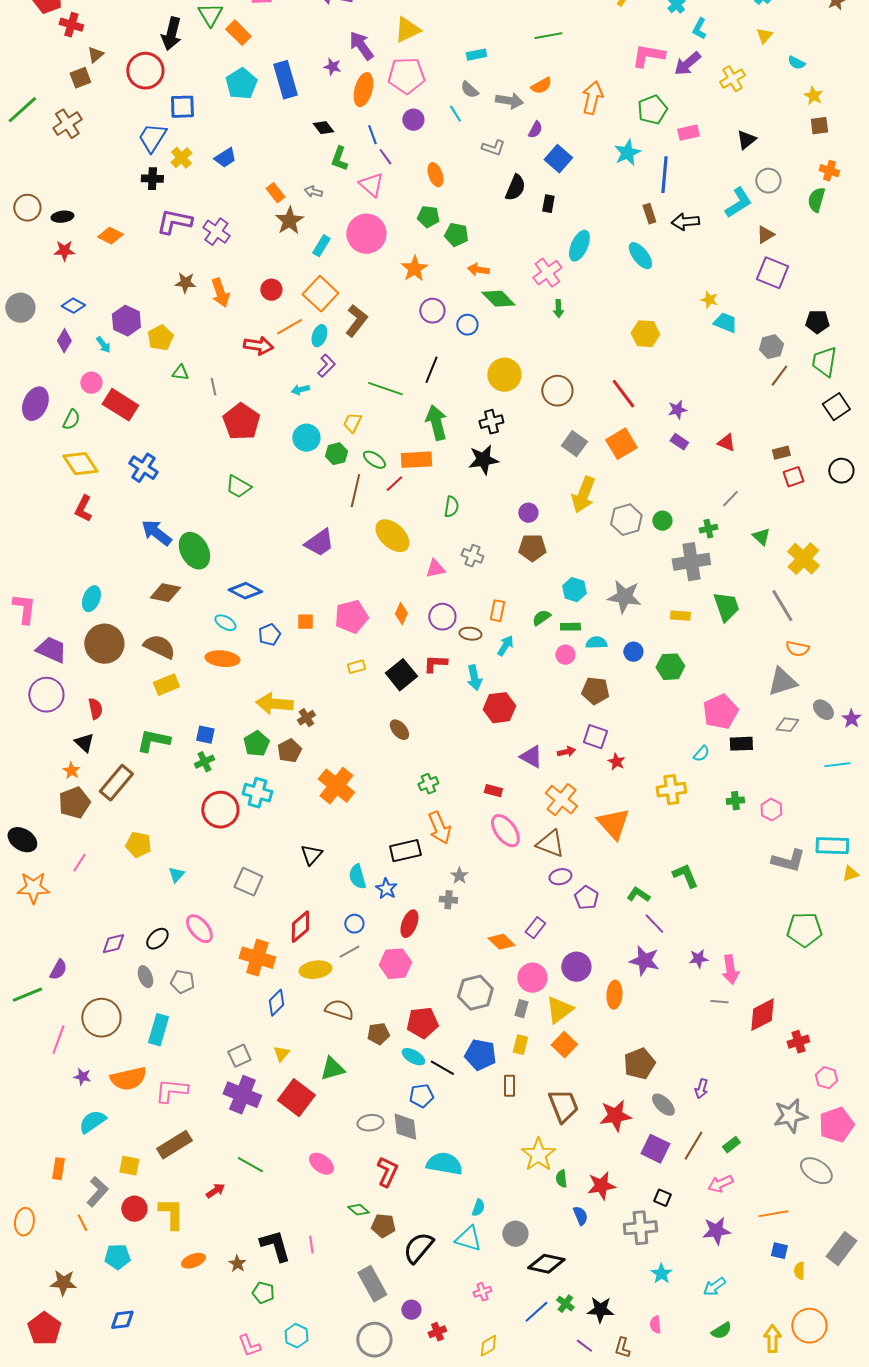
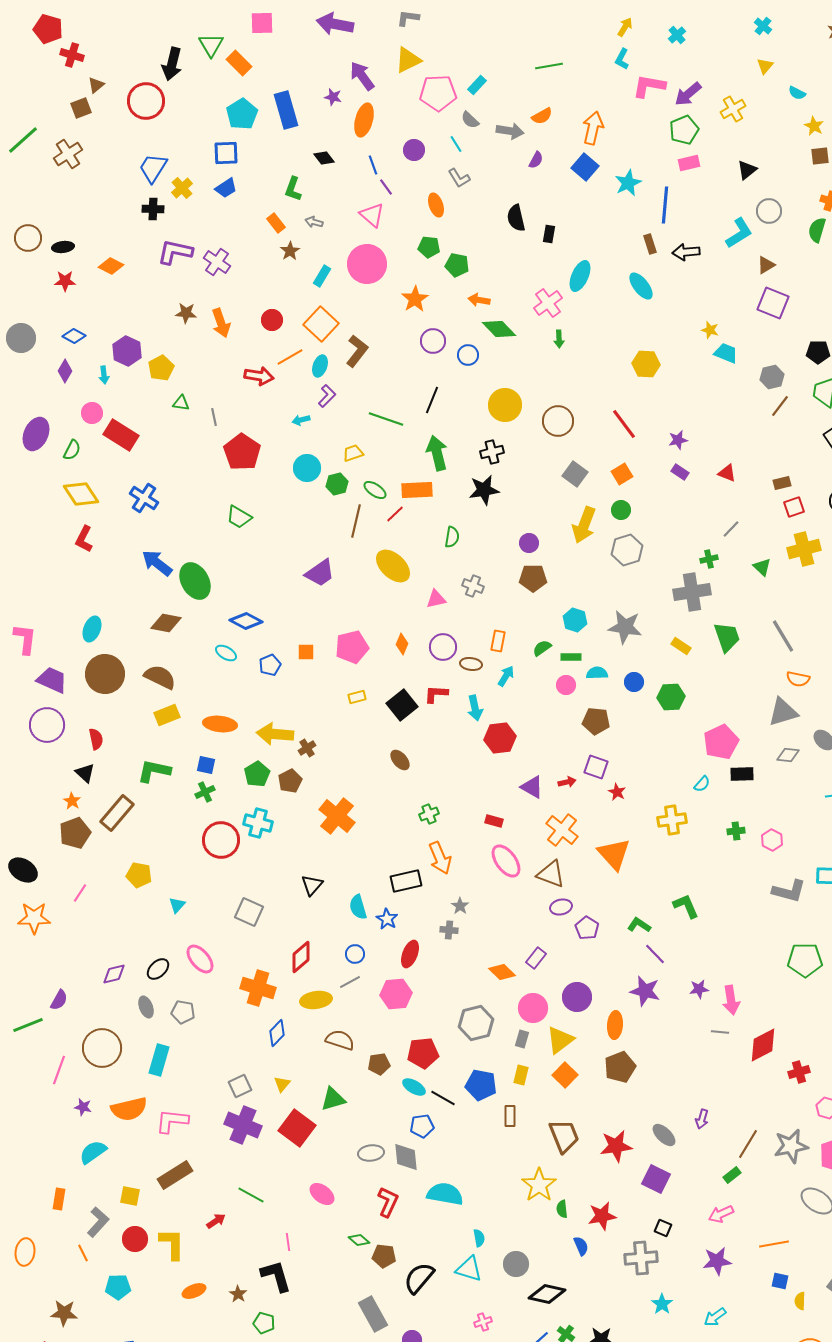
cyan L-shape: (699, 29) -> (622, 59), moved
cyan rectangle: (476, 55) -> (477, 85), turned -36
pink pentagon: (406, 76) -> (438, 93), moved
blue square: (182, 107) -> (226, 153), moved
green pentagon: (652, 110) -> (684, 130), moved
gray L-shape: (493, 148) -> (459, 178), moved, turned 40
green L-shape: (339, 159) -> (293, 189), moved
blue square: (558, 159) -> (585, 167), moved
black semicircle: (515, 188) -> (516, 218), turned 144
brown star: (289, 221) -> (290, 251), size x0.7
cyan arrow: (103, 345) -> (104, 375), turned 30
yellow trapezoid: (352, 423) -> (353, 453), turned 45
orange square: (621, 444) -> (622, 474), size x0.7
green circle: (662, 521) -> (621, 510), moved
yellow cross: (803, 559) -> (804, 549), moved, turned 32
yellow rectangle: (680, 616) -> (681, 646), turned 30
orange ellipse: (222, 659) -> (220, 724), moved
brown pentagon: (639, 1064) -> (620, 1067), moved
brown line: (693, 1146) -> (748, 1144), moved
cyan semicircle: (478, 1208) -> (479, 1238), turned -30
pink line: (311, 1245) -> (288, 1242), moved

